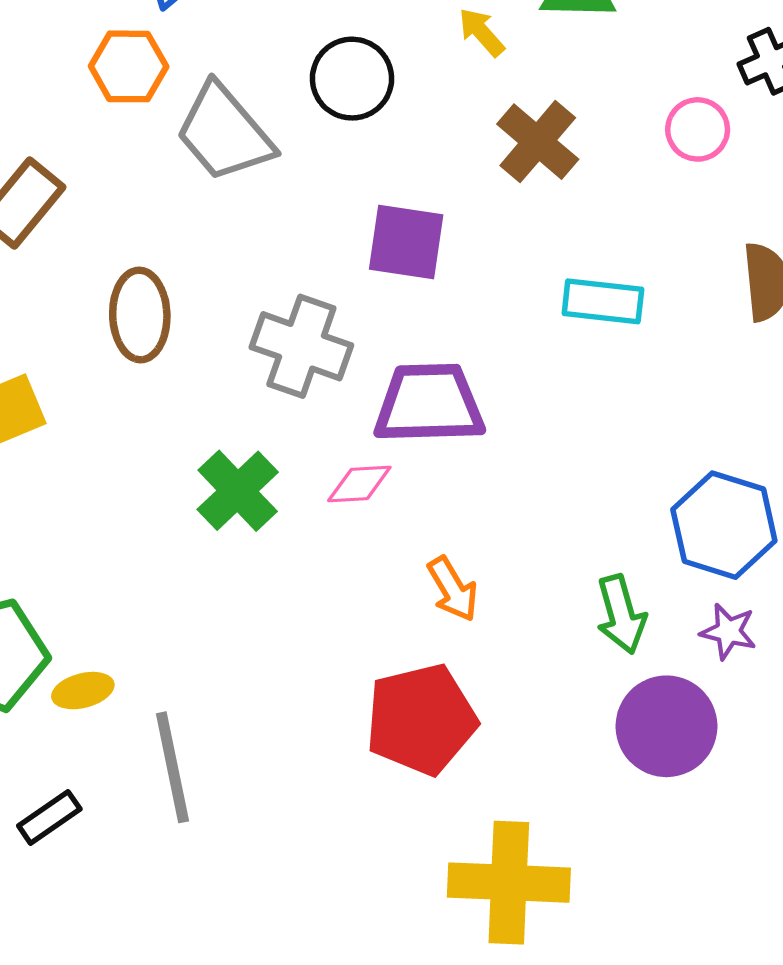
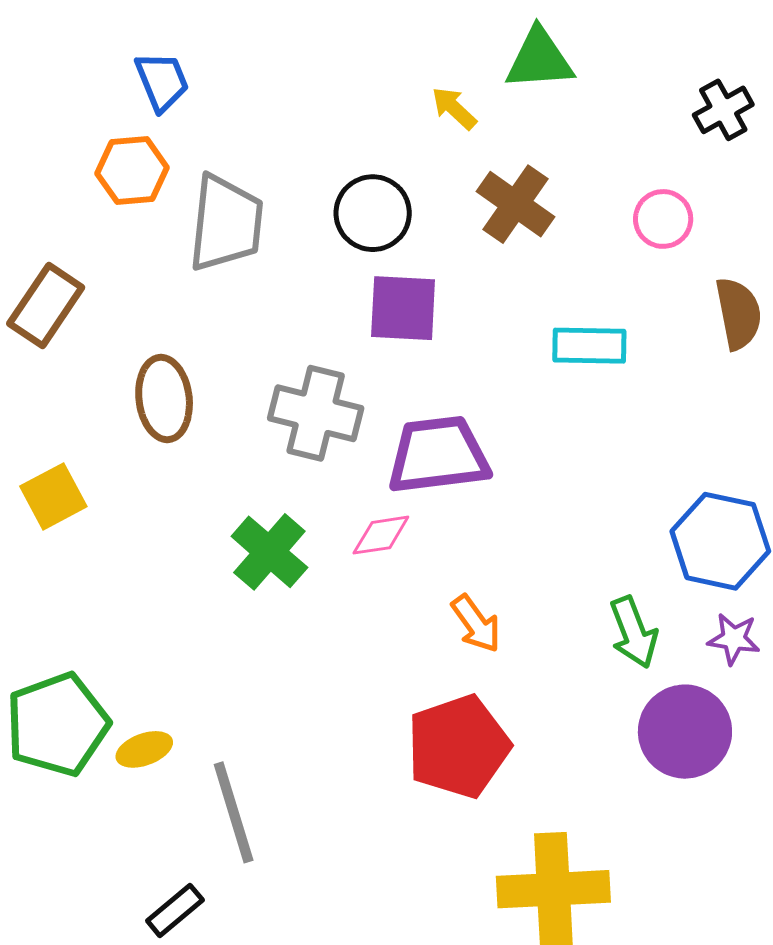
black circle: (352, 79) -> (373, 213), moved
pink circle: (698, 129) -> (663, 219), moved
gray trapezoid: (224, 133) -> (226, 223), turned -128
black rectangle: (49, 817) -> (175, 910), moved

